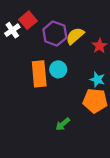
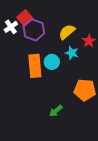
purple hexagon: (55, 34) -> (34, 30), moved
cyan star: (97, 79) -> (72, 53), moved

